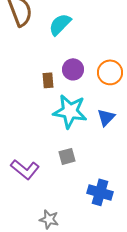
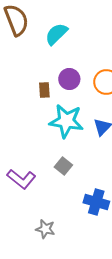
gray square: (67, 156) -> (63, 166), turned -36

